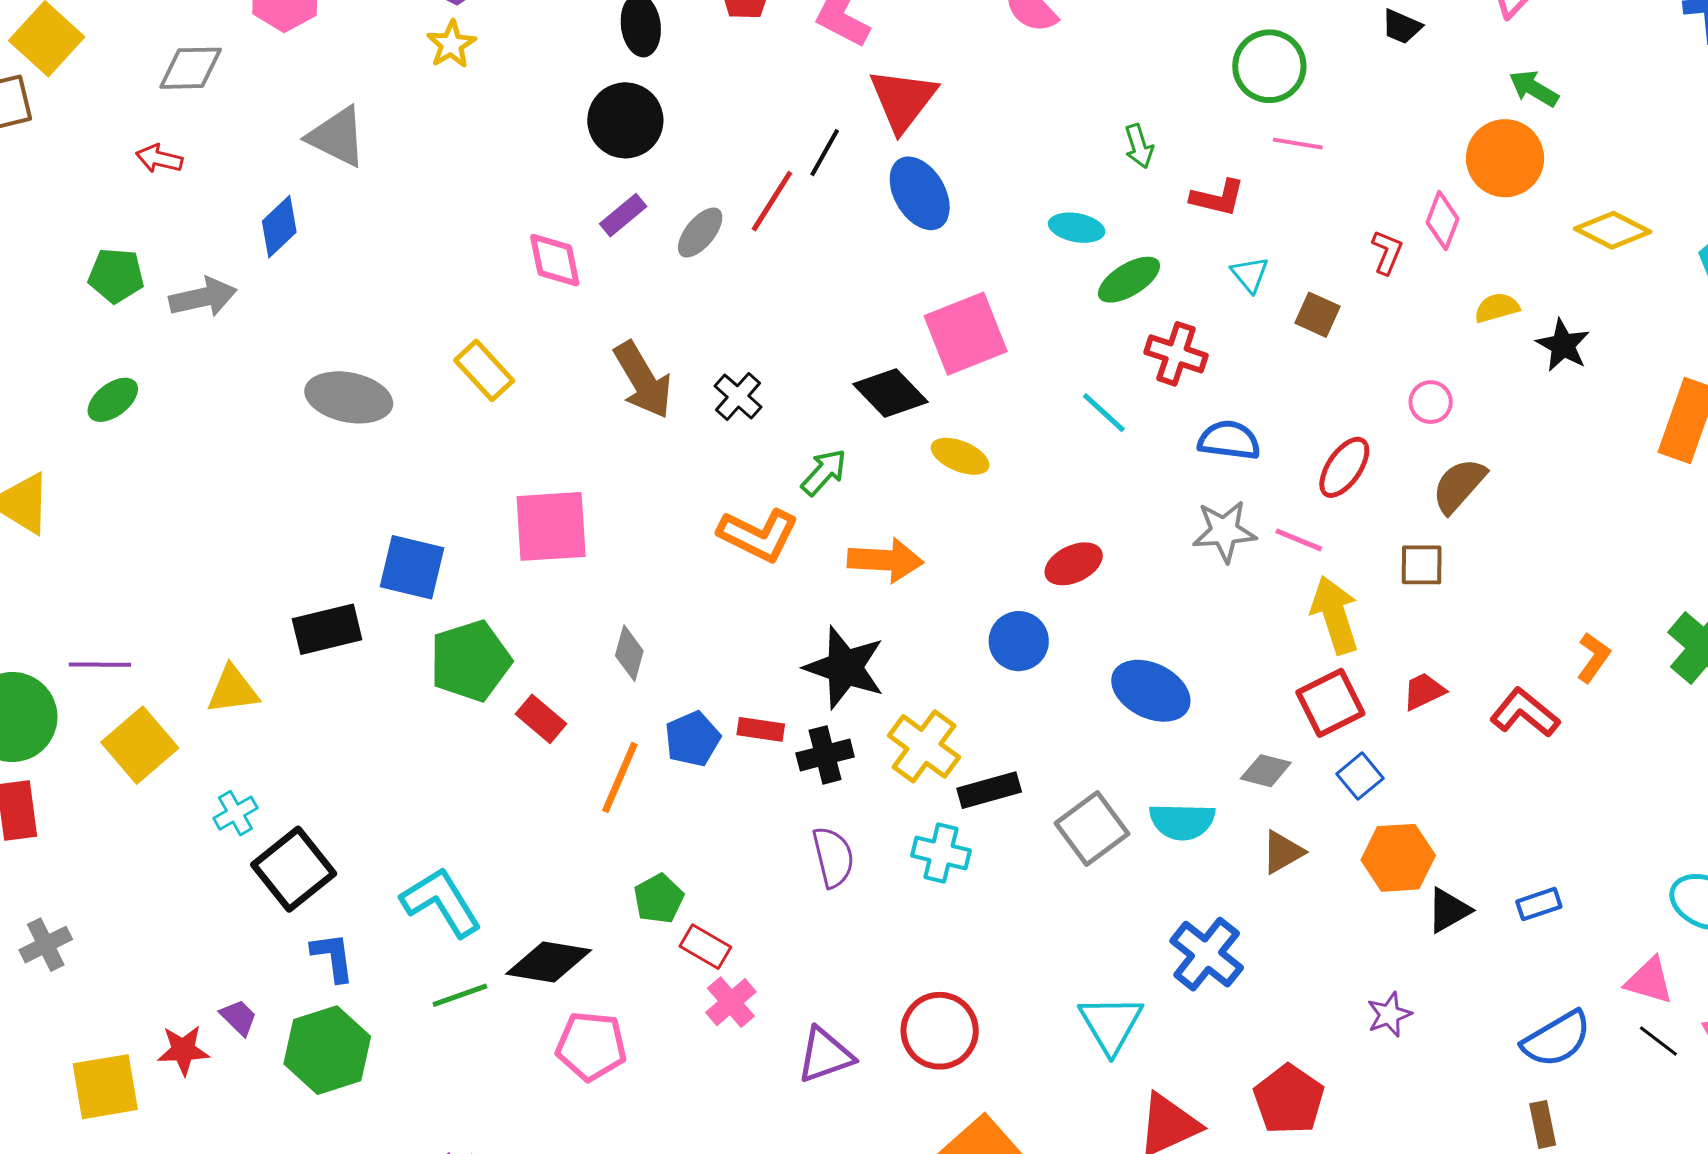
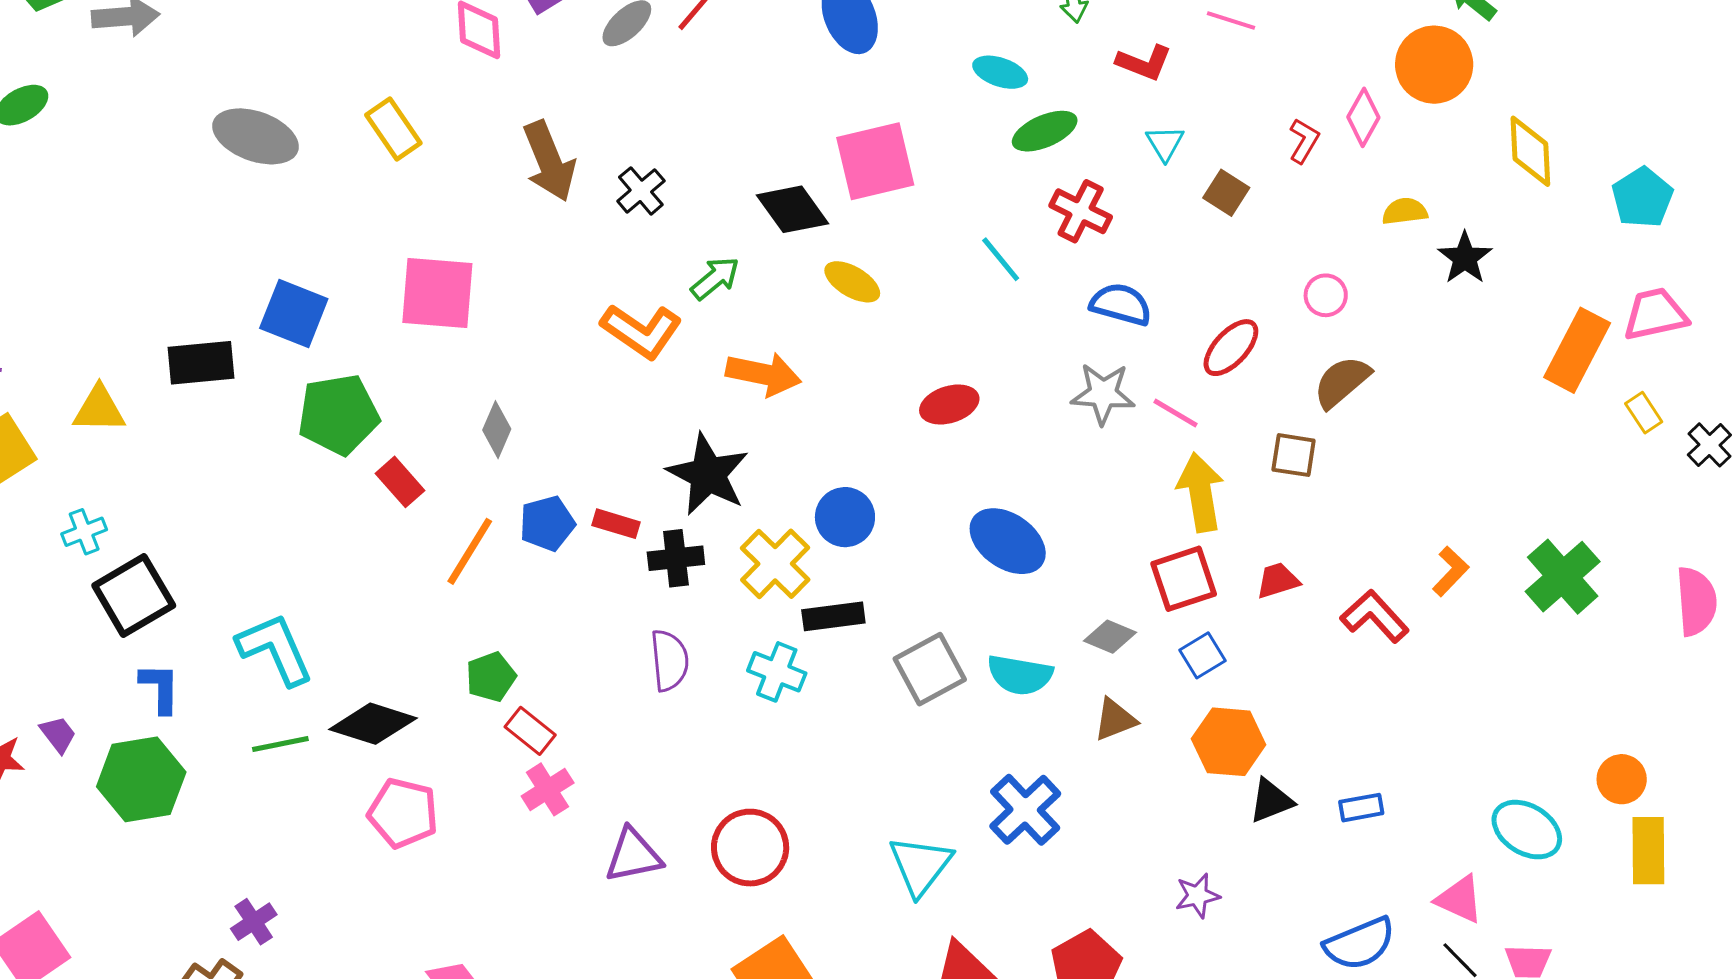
yellow diamond: (1613, 230) -> (1530, 151), turned 52
blue circle: (1019, 641) -> (845, 517), moved

